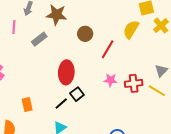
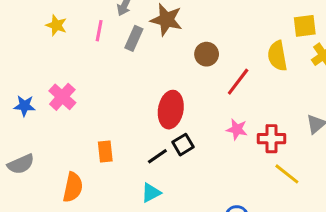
yellow semicircle: (131, 29) -> (277, 56), turned -48
gray rectangle: (39, 39) -> (134, 38), moved, turned -35
yellow line: (157, 91) -> (287, 174), moved

